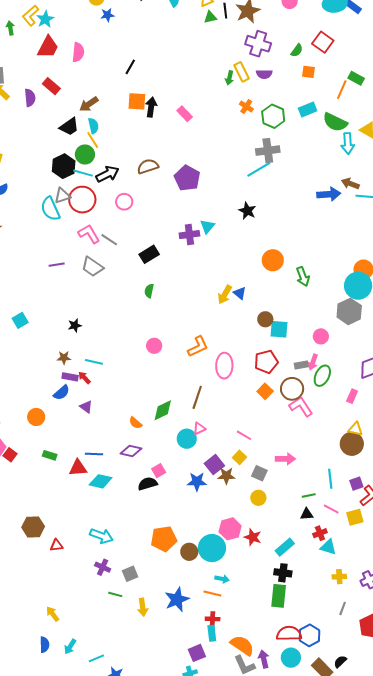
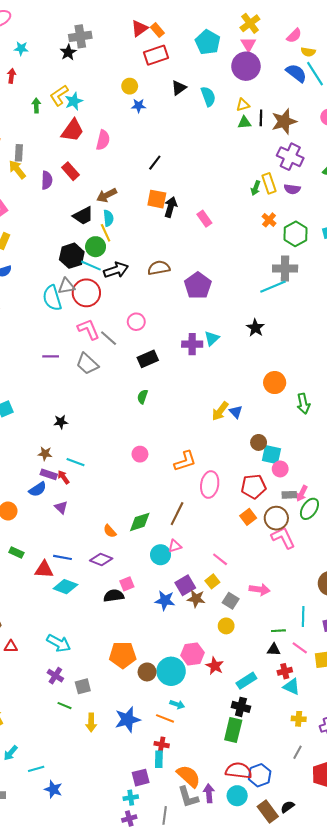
pink circle: (124, 202) -> (136, 322), moved
pink circle: (321, 336) -> (280, 469), moved

